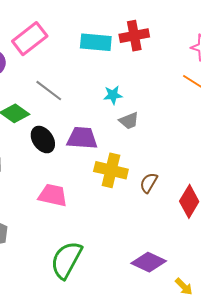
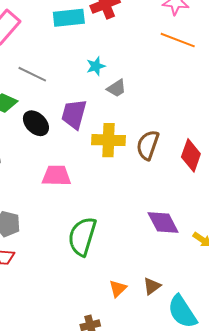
purple trapezoid: (82, 138) -> (74, 114), turned -68
brown semicircle: (149, 183) -> (148, 145), size x1.4
purple diamond: (149, 262) -> (163, 223), turned 48

